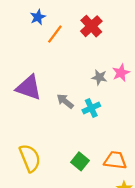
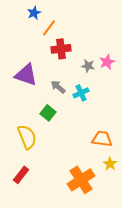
red cross: (91, 26) -> (61, 49), moved, turned 36
green square: (80, 161) -> (48, 113), moved

